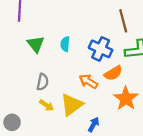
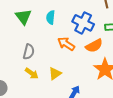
orange arrow: (88, 81) -> (66, 44), moved
yellow triangle: (72, 105) -> (55, 74), size x0.6

